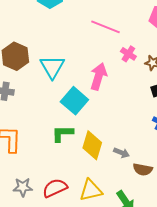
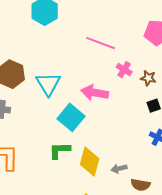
pink arrow: (99, 76) -> (95, 93), turned -96
gray arrow: (122, 153) -> (119, 169), turned 147

